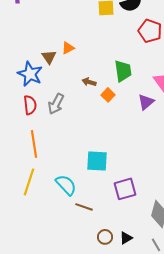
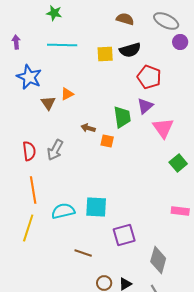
blue star: (30, 74) -> (29, 77), moved
orange square: (108, 95) -> (107, 141), turned -32
purple triangle: (146, 102) -> (145, 106), moved
cyan semicircle: (66, 185) -> (63, 211), moved, turned -60

